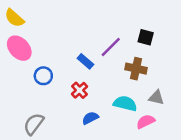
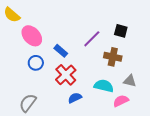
pink ellipse: (19, 48) -> (32, 36), moved
blue rectangle: (85, 61) -> (61, 51), moved
red cross: (79, 90) -> (66, 75), size x1.5

